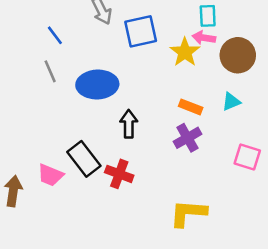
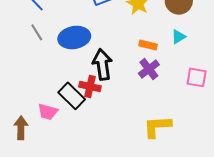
black arrow: (129, 124) -> (102, 64), size x1.4
red cross: (119, 174) -> (90, 86), moved

